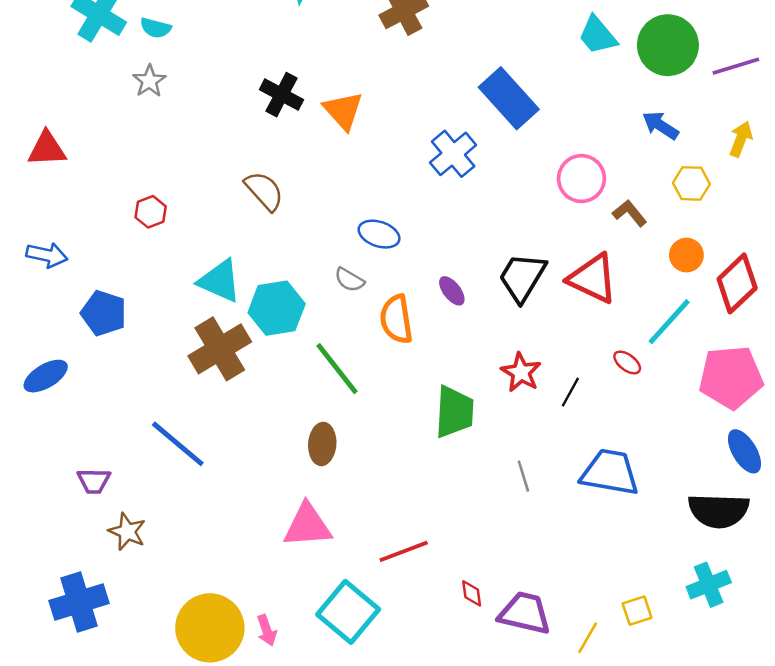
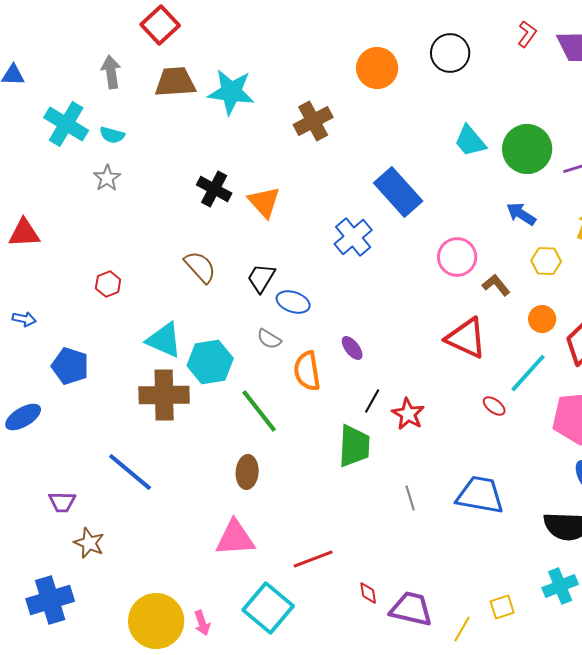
blue arrow: (47, 255) -> (24, 319), size x0.7
black trapezoid: (522, 277) -> (261, 278), moved, size x0.7
brown cross: (220, 349) -> (164, 395), turned 30
black line: (570, 392) -> (372, 401), moved

